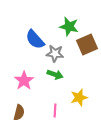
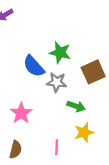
green star: (69, 27) -> (60, 53), moved
green arrow: (55, 75) -> (76, 106), moved

